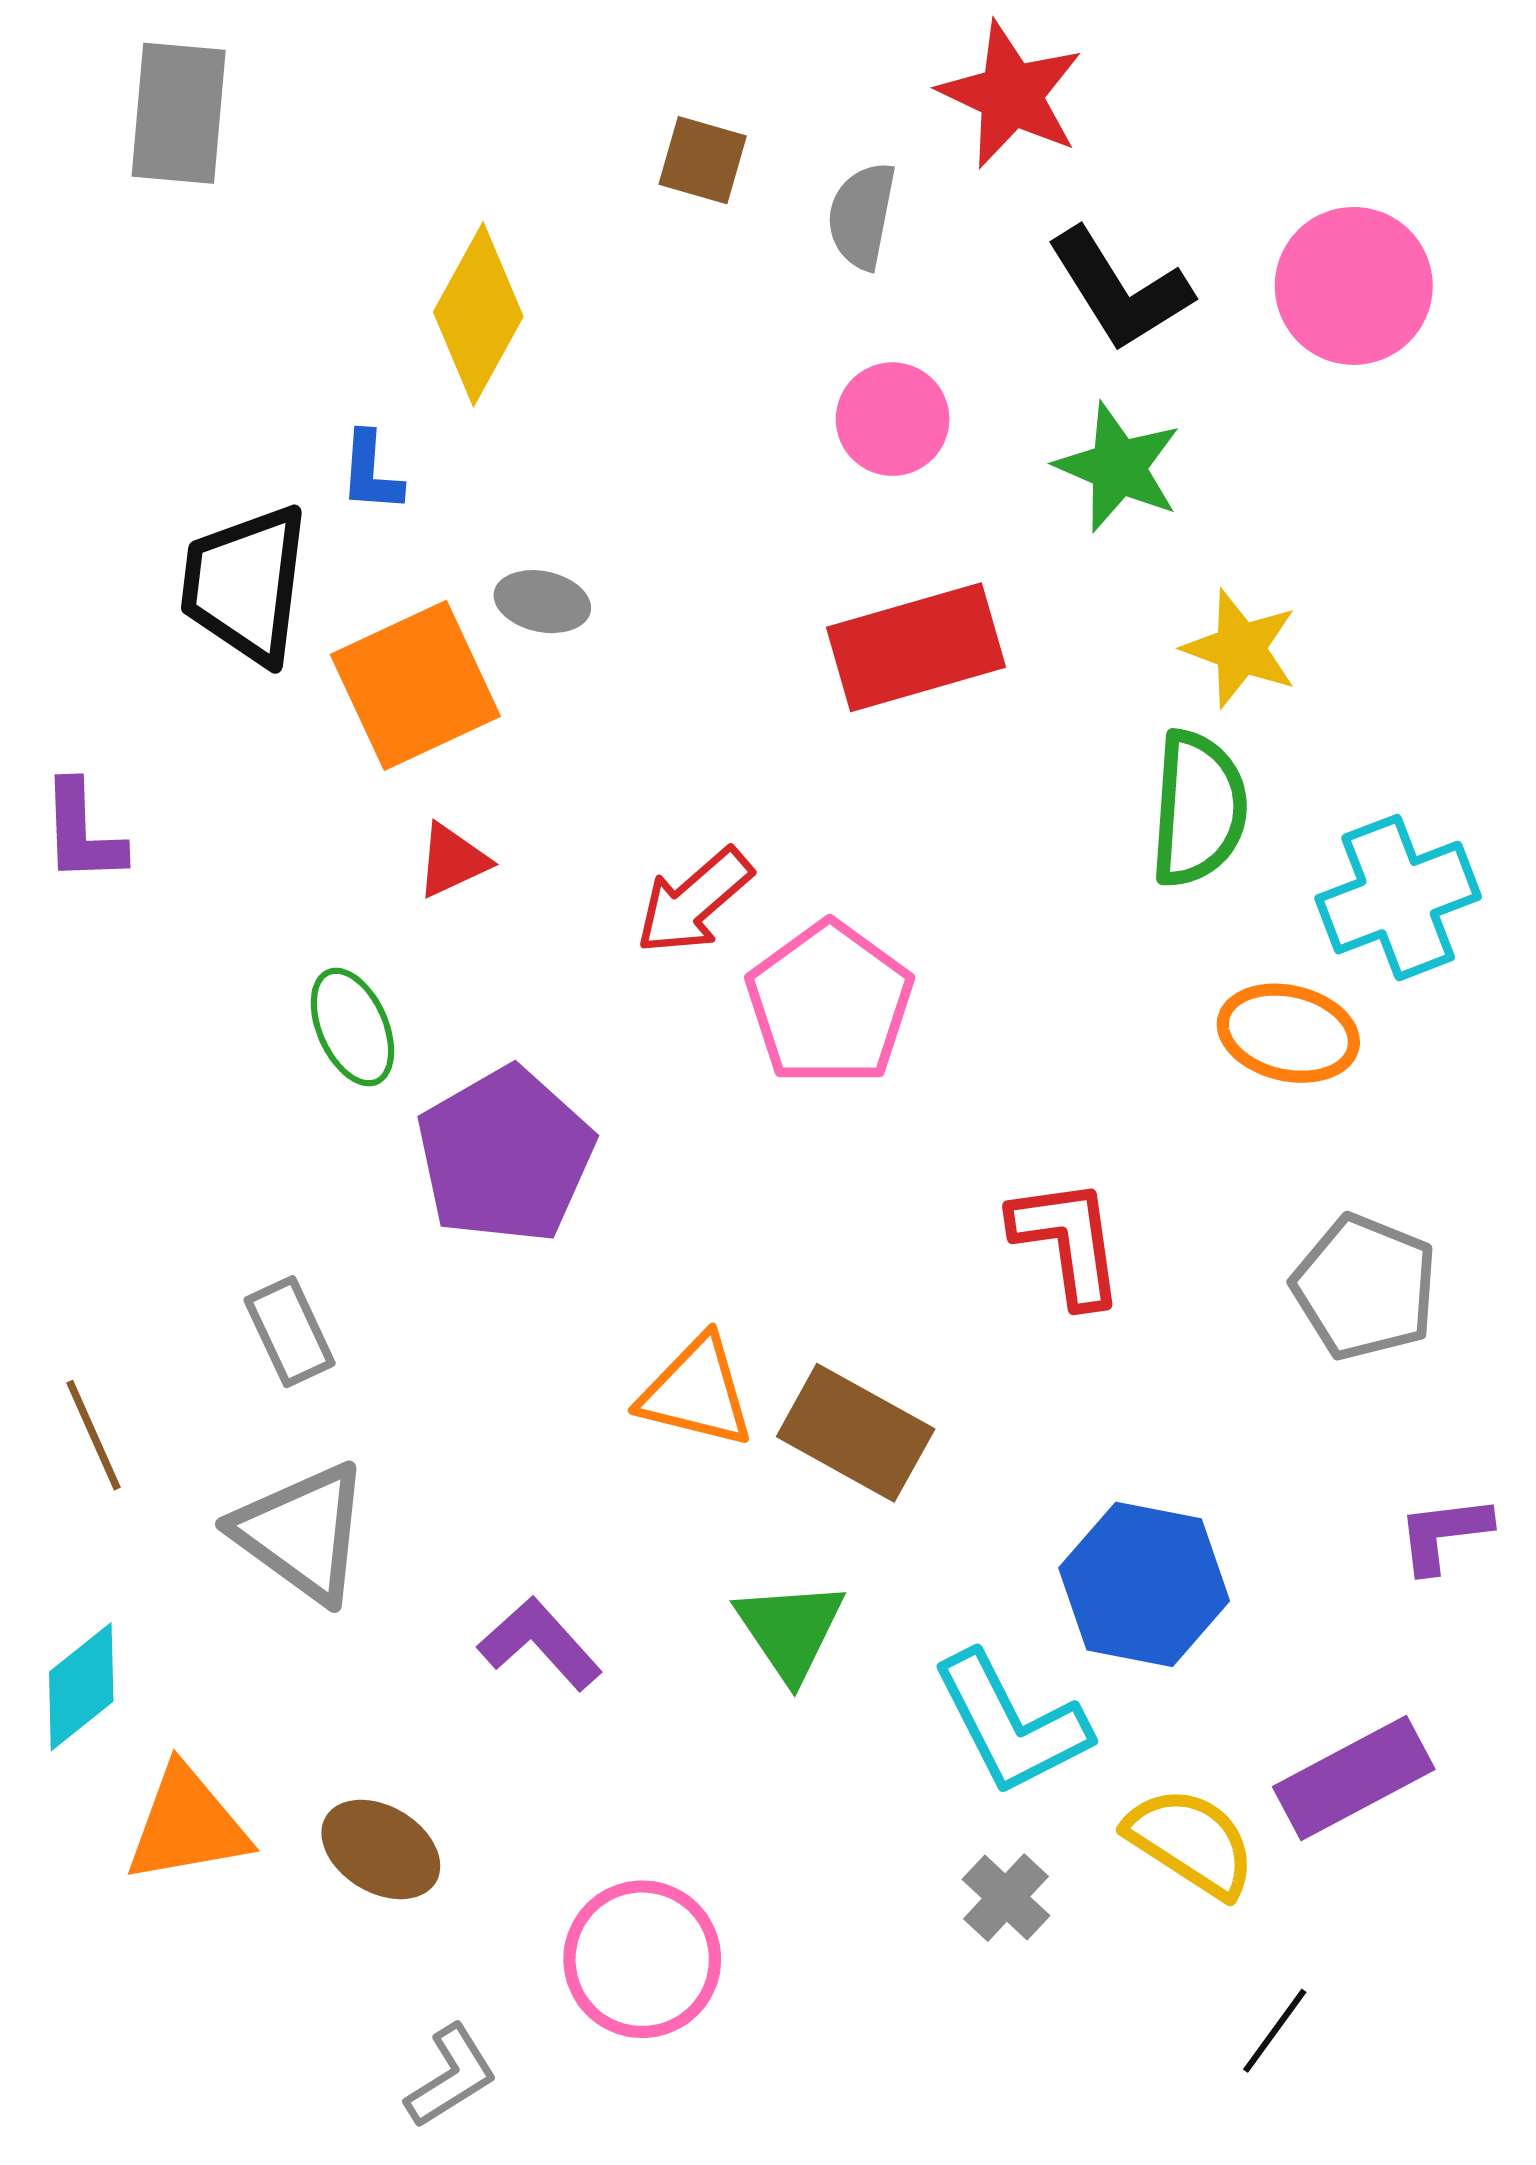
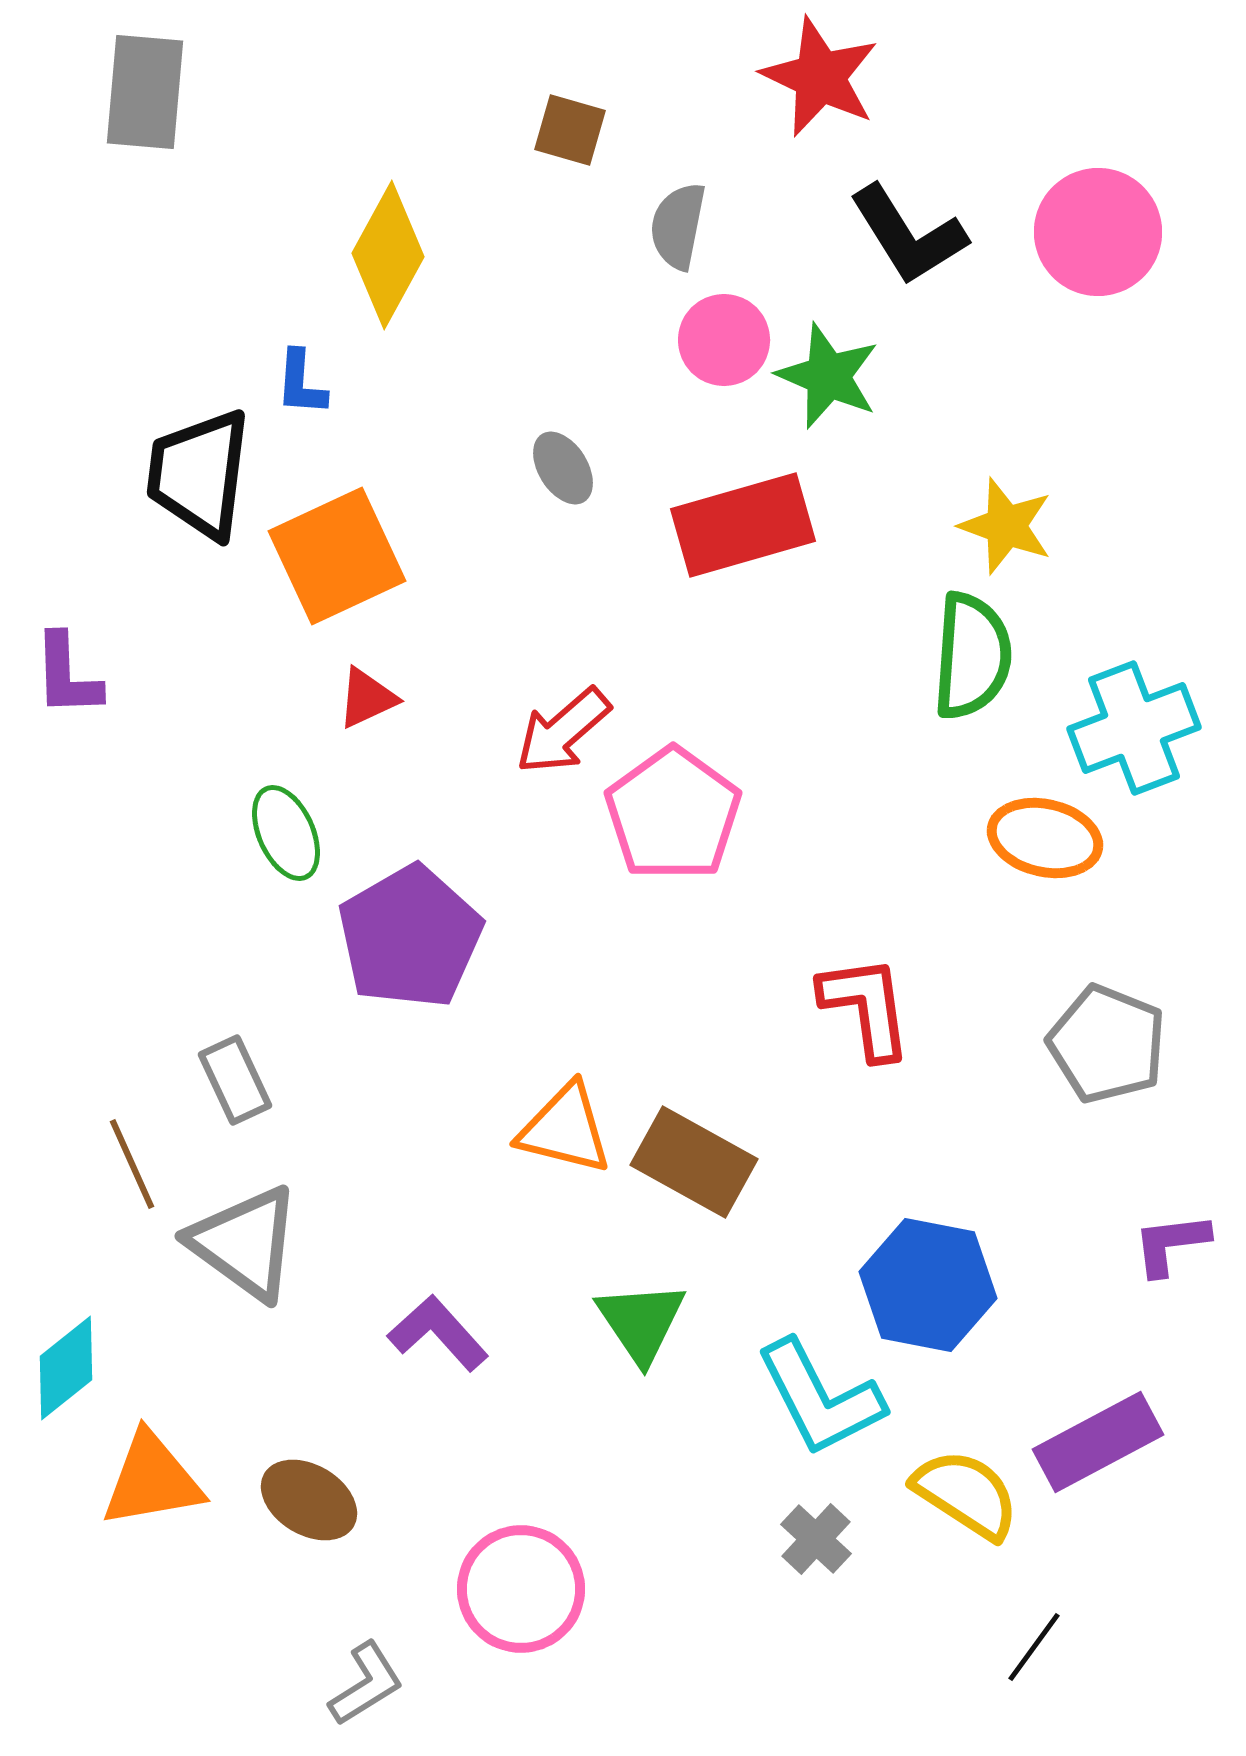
gray semicircle: (862, 216) -> (678, 226), moved
green star: (1118, 467) -> (828, 376), moved
gray ellipse: (542, 602) -> (563, 468), moved, turned 46
brown line: (93, 1435) -> (132, 1164), moved

